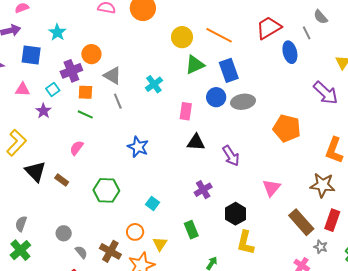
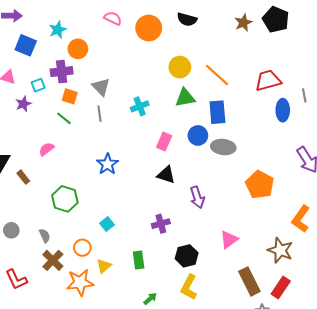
orange circle: (91, 54) -> (78, 49), moved
gray semicircle: (81, 252) -> (45, 236), moved

